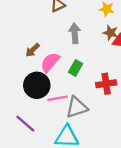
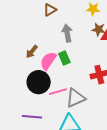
green rectangle: (76, 68) -> (64, 58), moved, turned -48
purple line: (25, 124) -> (32, 117), turned -30

